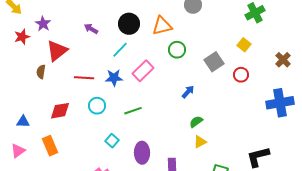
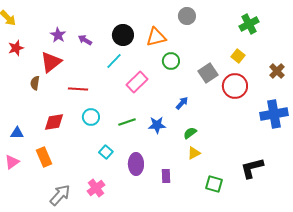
purple star: (43, 24) -> (58, 35), moved
red circle: (241, 75) -> (235, 86), size x1.6
blue star: (114, 78) -> (157, 125), moved

